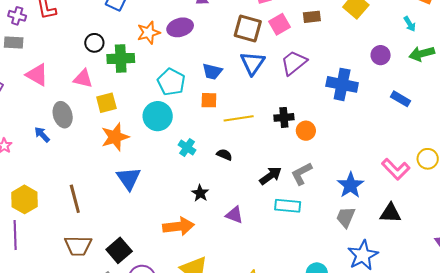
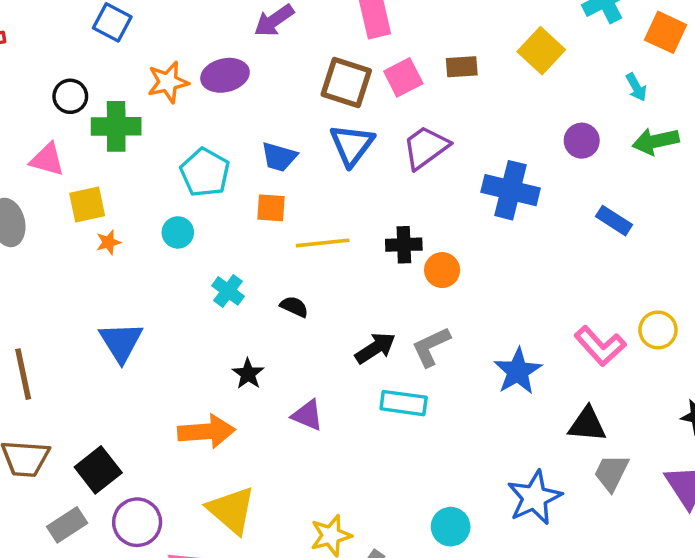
cyan circle: (158, 116) -> (178, 232), size x0.6
orange star: (115, 137) -> (108, 242), moved, size x0.5
gray trapezoid: (346, 217) -> (611, 473), moved

